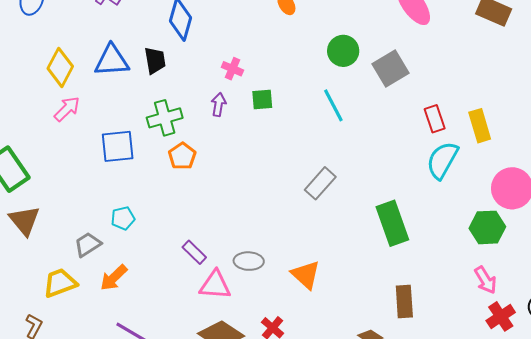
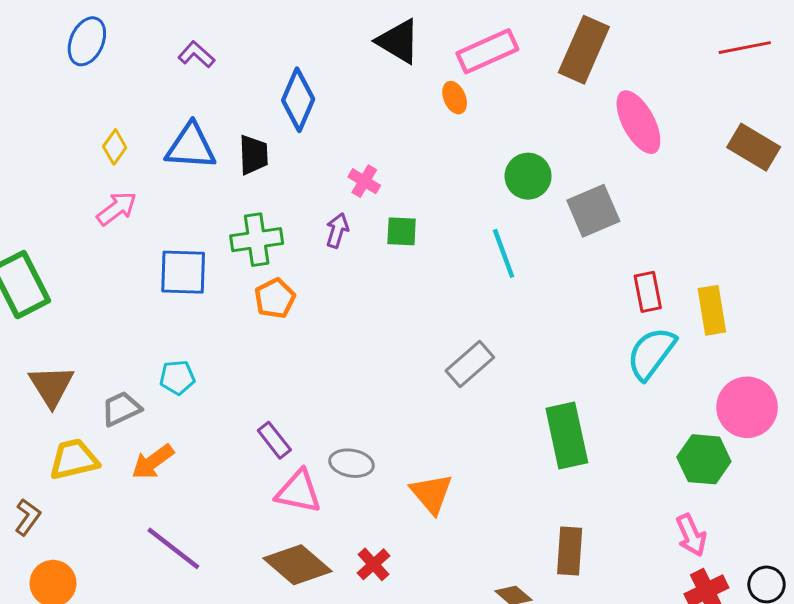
yellow diamond: (60, 67) -> (115, 147), size x0.6
brown triangle: (25, 221) -> (51, 386), moved

